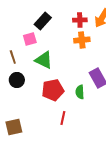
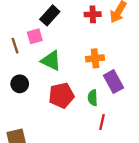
orange cross: (82, 40) -> (95, 58), moved
brown line: (13, 57) -> (15, 46), moved
red line: (63, 118) -> (102, 122), moved

